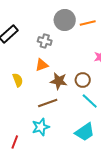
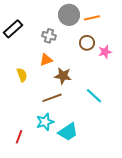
brown circle: (83, 80) -> (87, 43), moved
cyan trapezoid: (85, 132) -> (68, 132), moved

